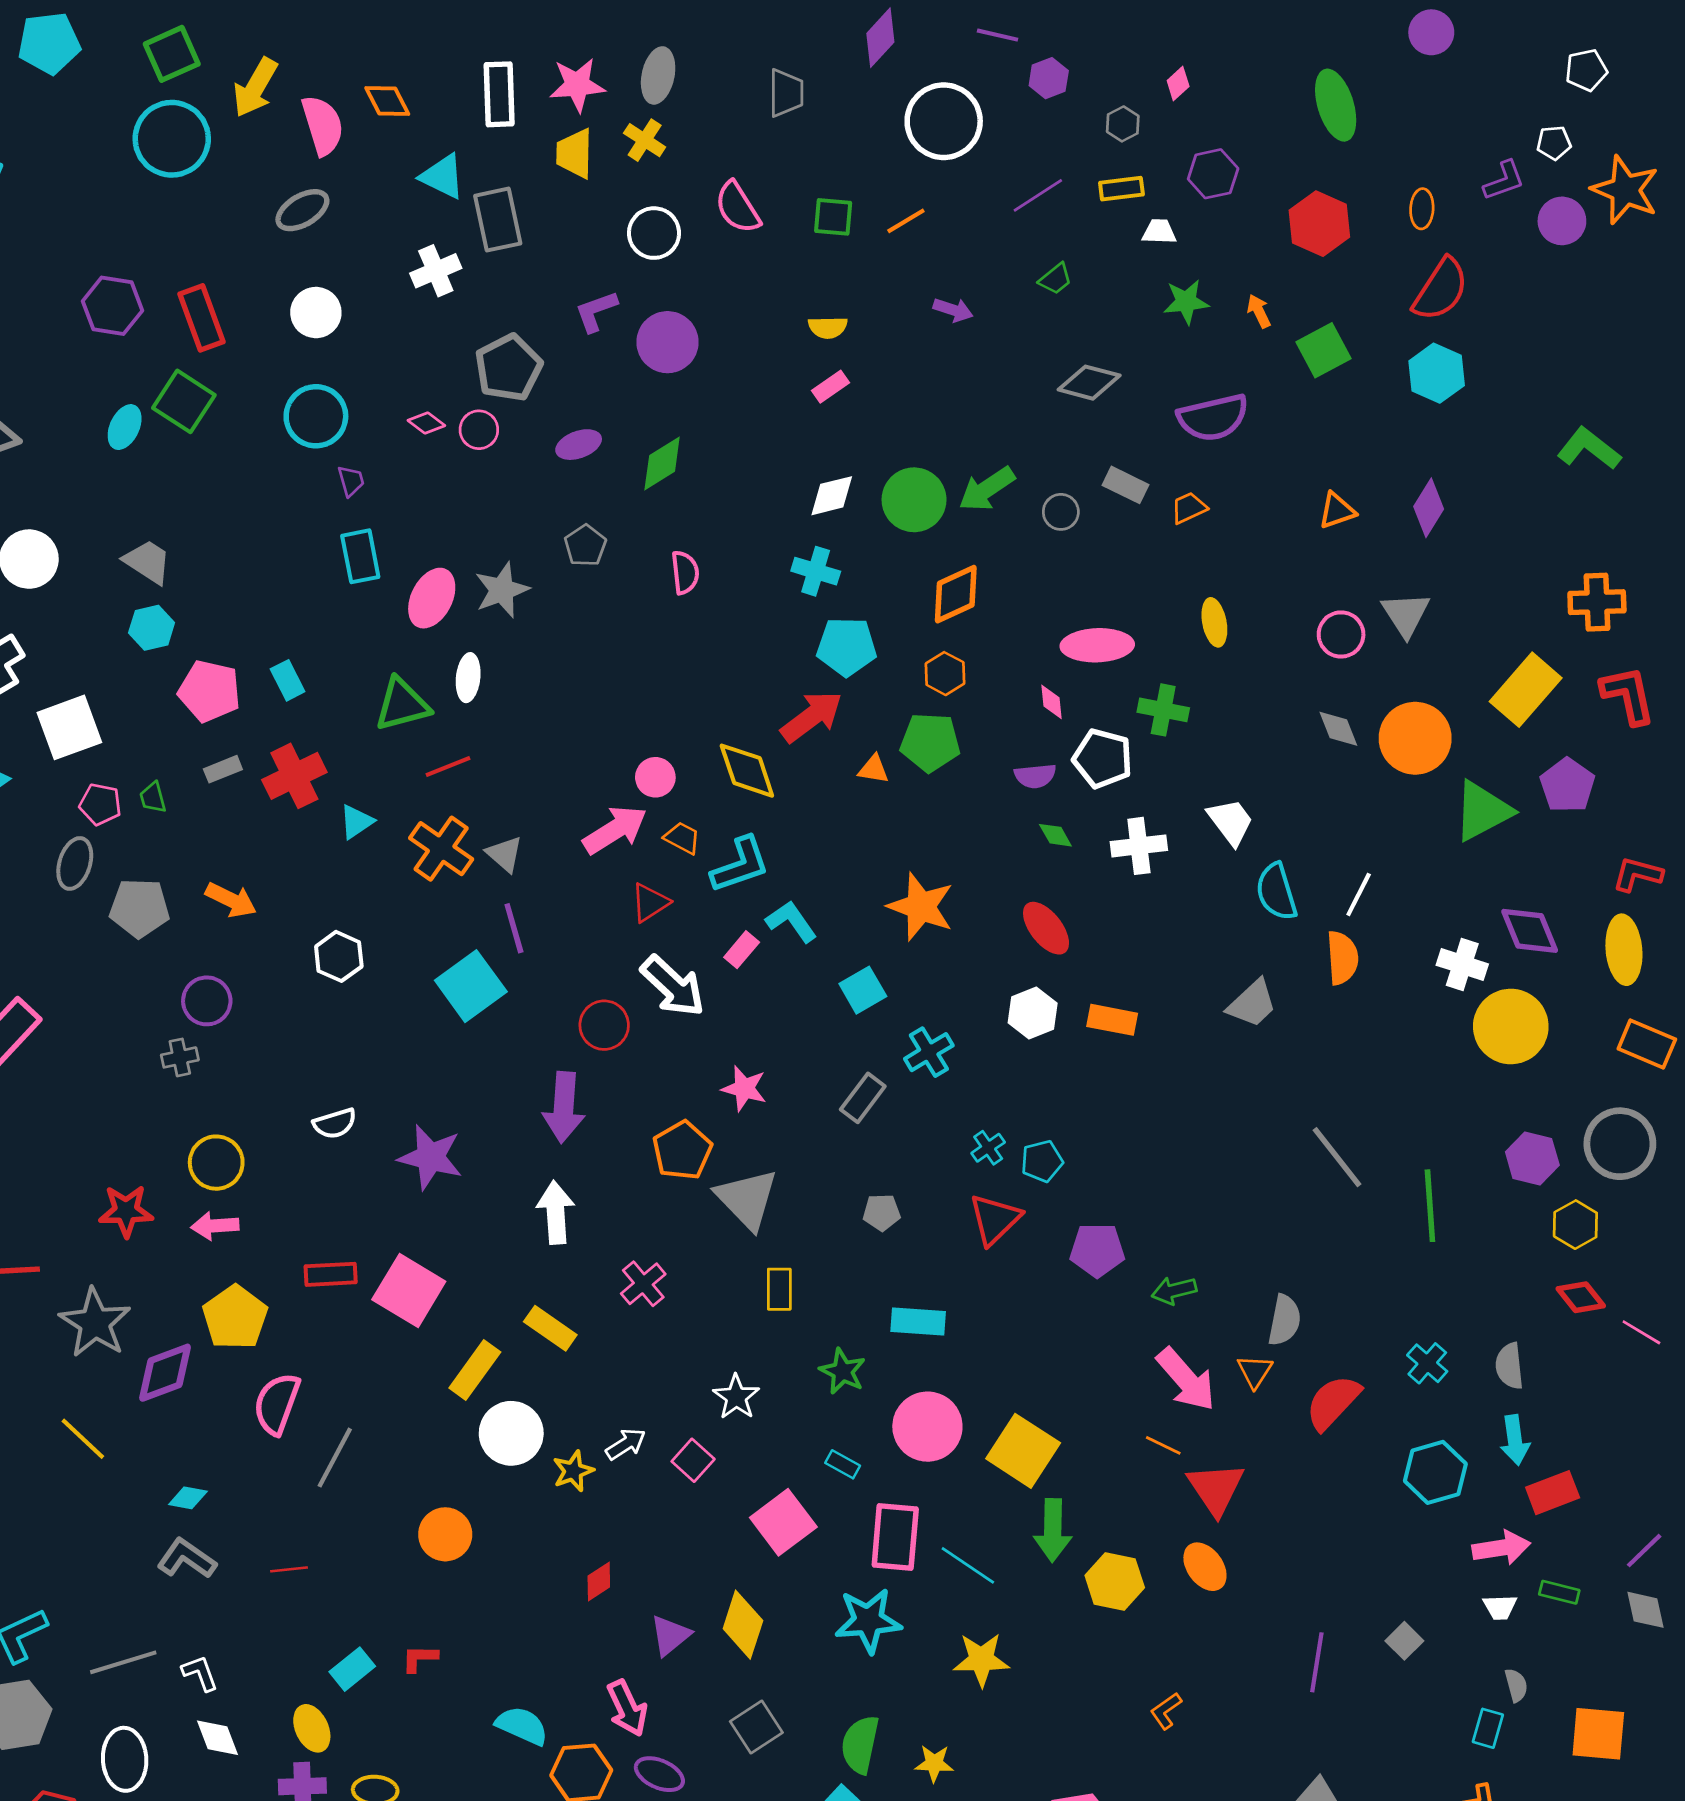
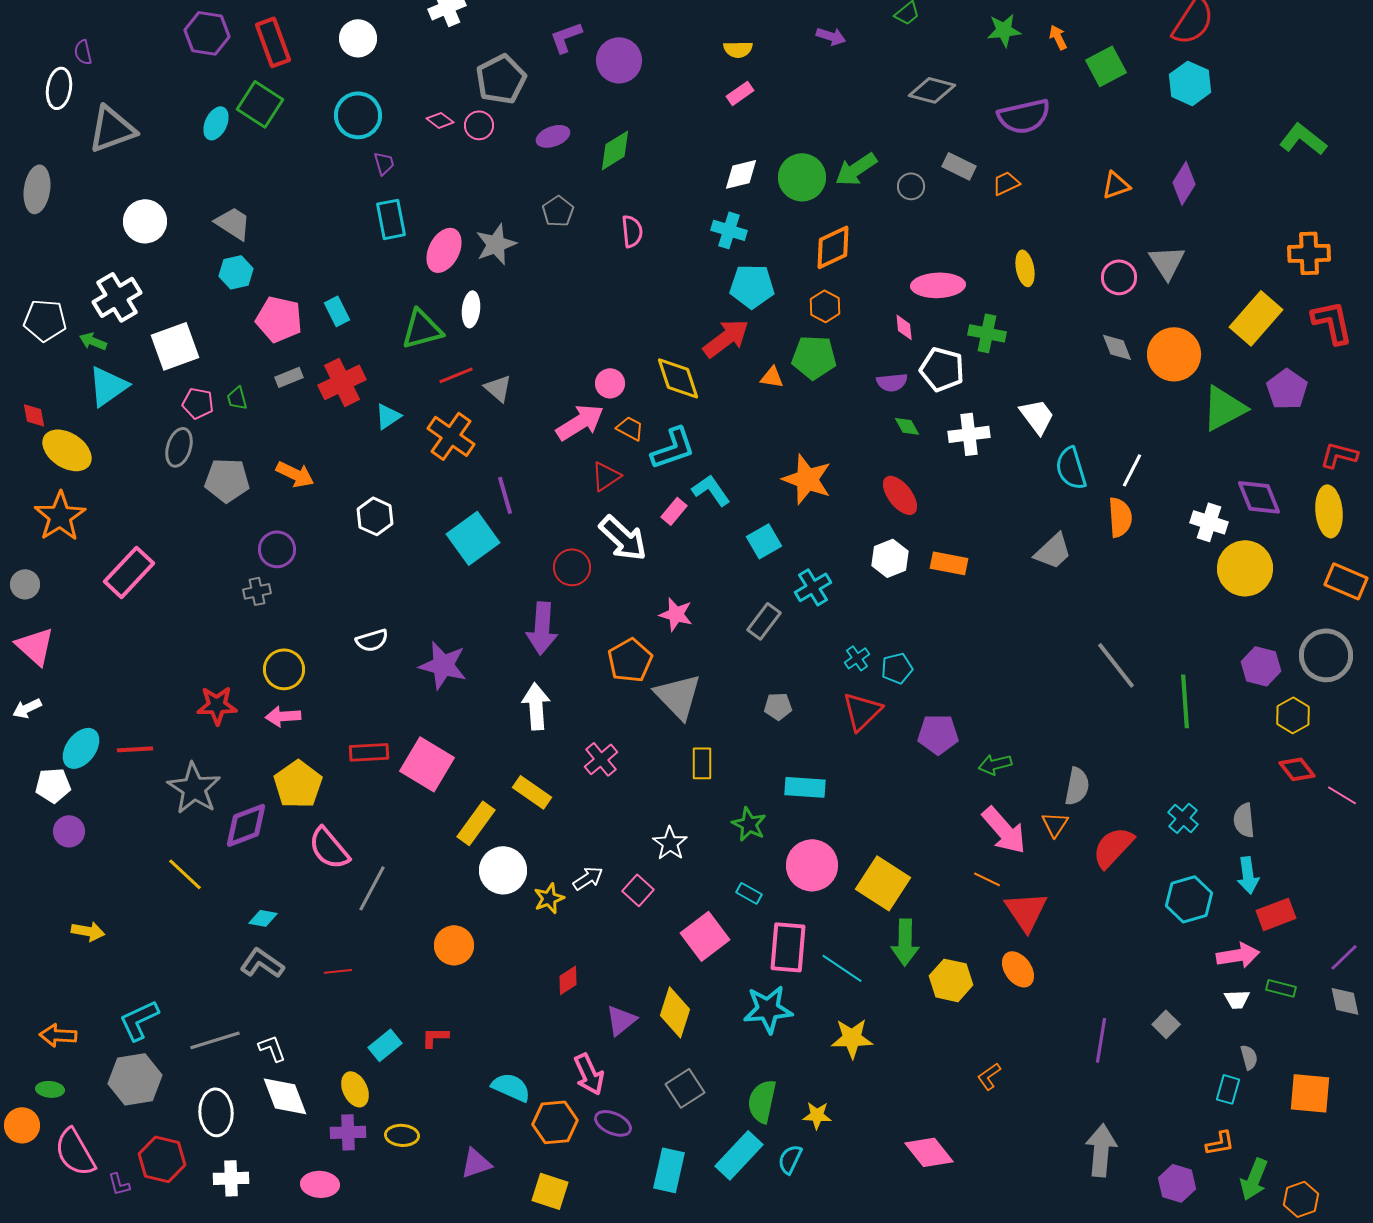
gray triangle: (504, 854) -> (498, 388), moved
pink semicircle: (277, 1404) -> (329, 848), turned -60
white diamond: (218, 1738) -> (285, 1096), size x1.4

